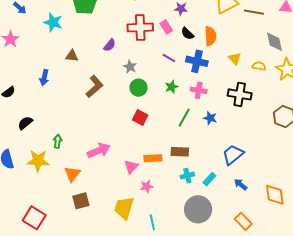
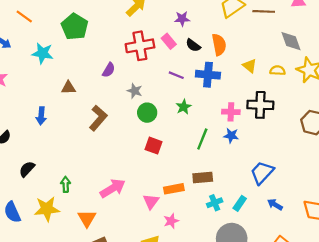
pink cross: (199, 90) -> (231, 112), moved

